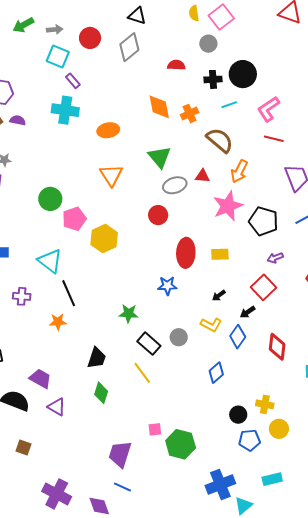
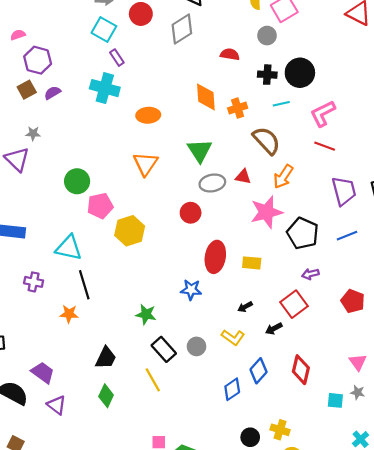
purple semicircle: (18, 120) -> (52, 93), turned -49
cyan triangle: (50, 261) -> (69, 248), turned -32
blue diamond: (238, 337) -> (259, 371), moved

